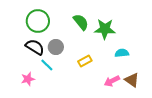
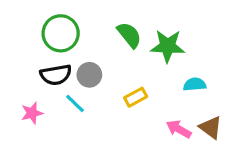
black semicircle: (35, 47) -> (56, 75), turned 138
pink star: (28, 79) -> (32, 113), moved
pink arrow: (112, 81) -> (179, 129), turned 56

